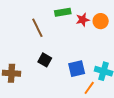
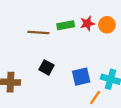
green rectangle: (63, 12) -> (66, 25), moved
brown line: (37, 28) -> (38, 33), turned -60

